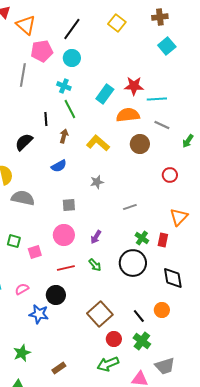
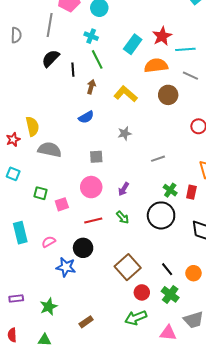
red star: (134, 86) -> (162, 36), turned -30
black semicircle: (24, 142) -> (51, 58), moved
orange circle: (162, 310) -> (193, 273), moved

